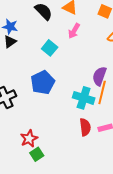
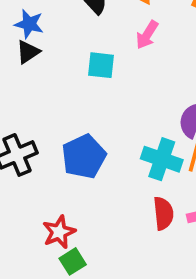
cyan square: (50, 48) -> (101, 65), turned -35
blue pentagon: (43, 83) -> (84, 156), moved

